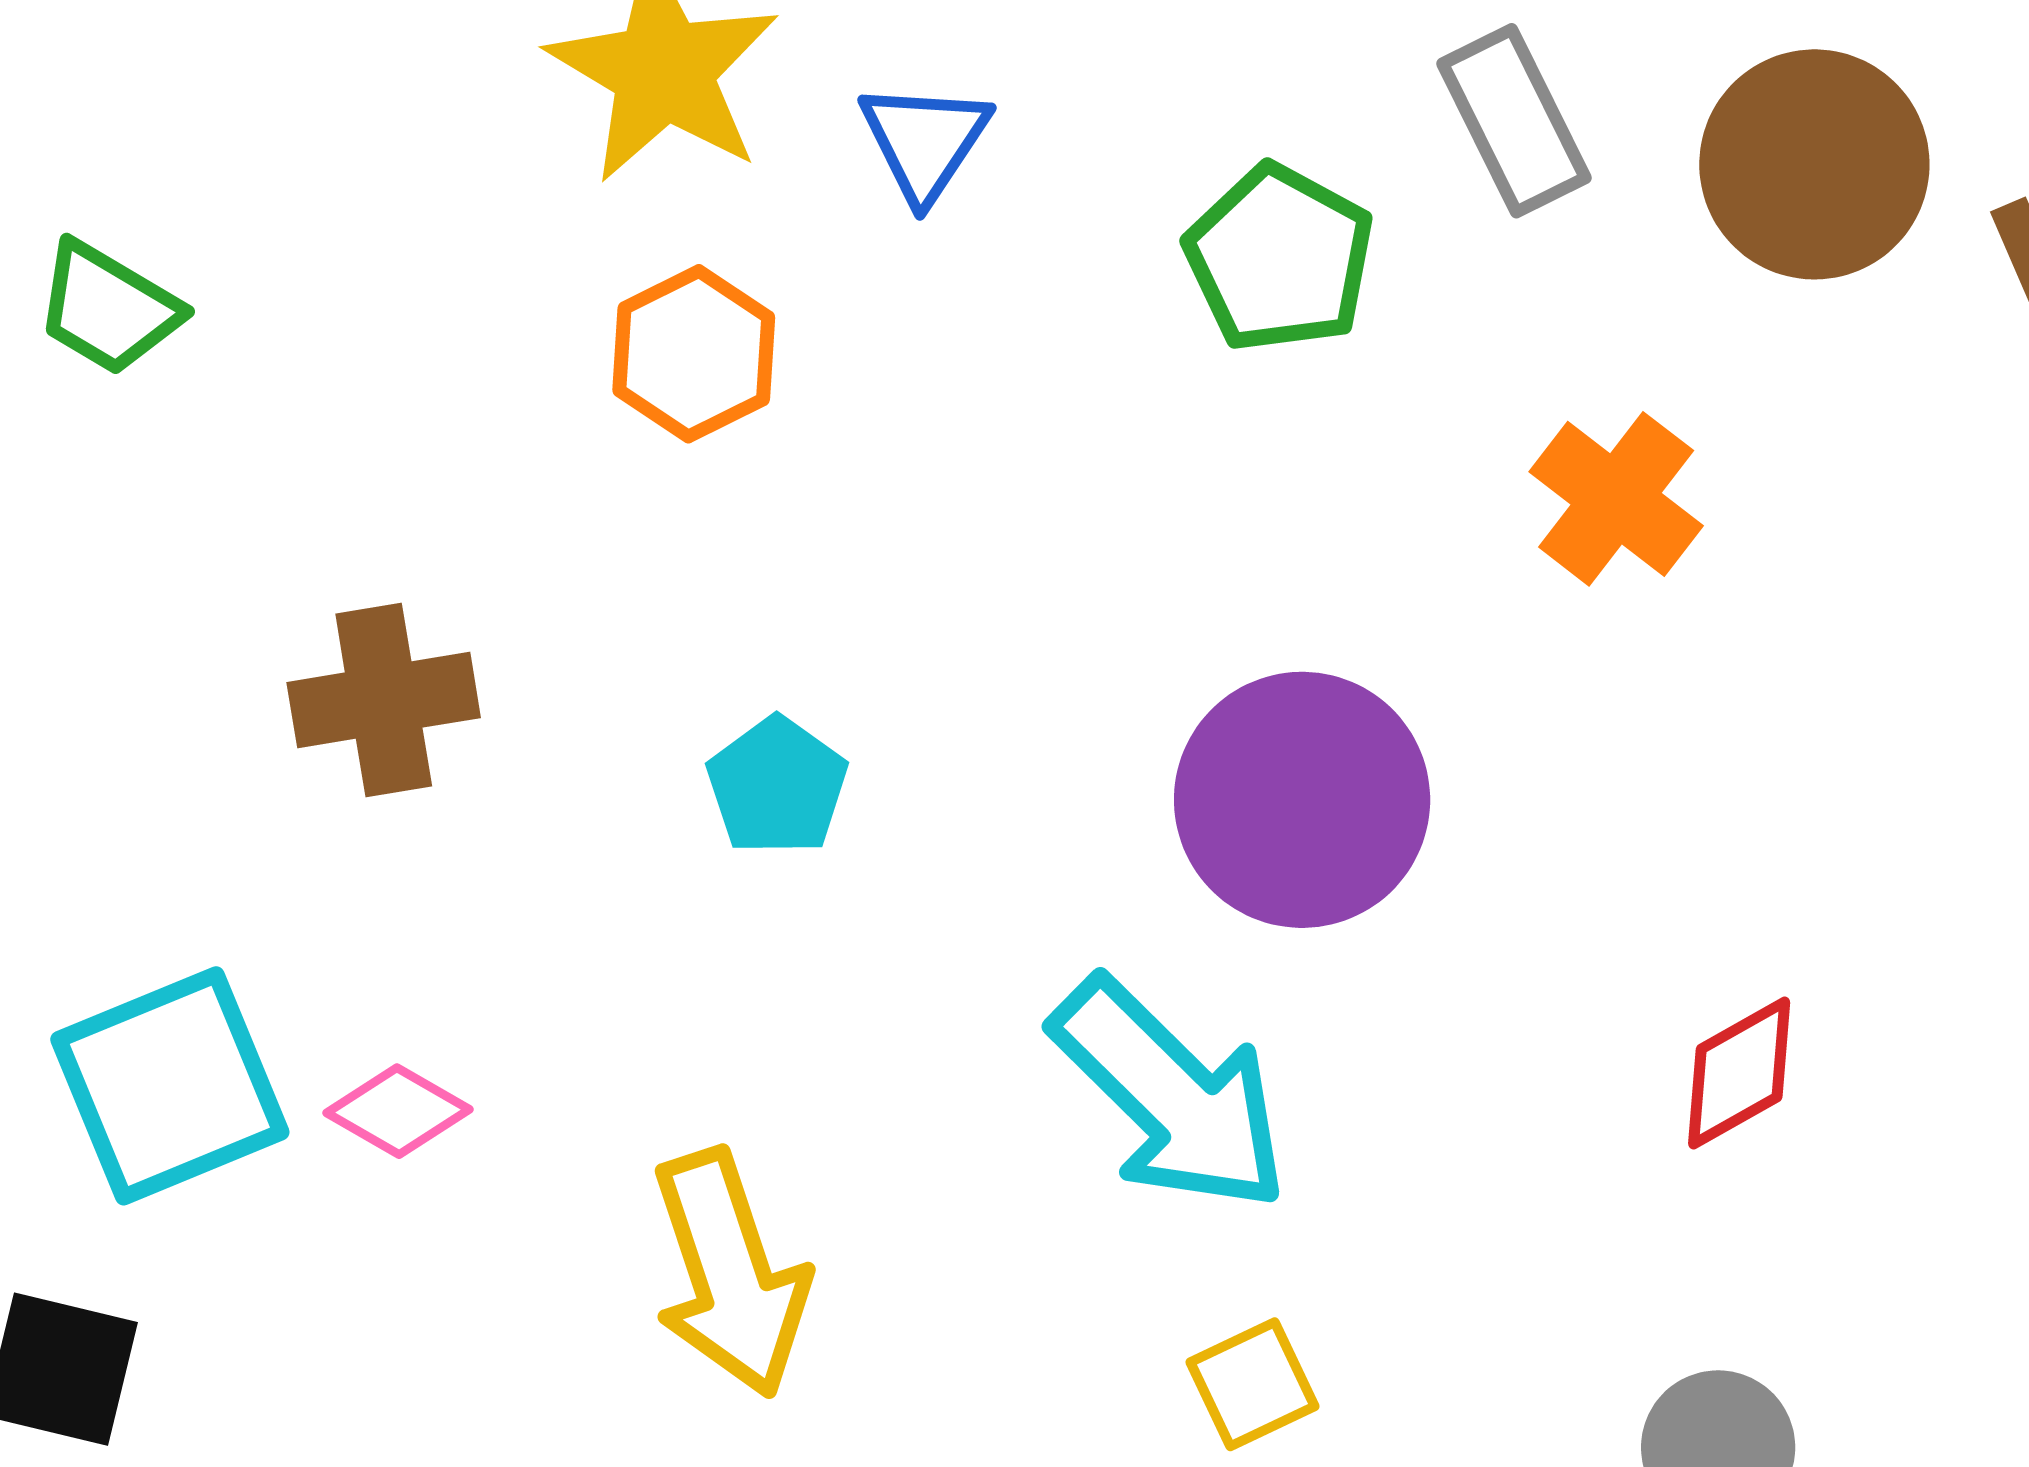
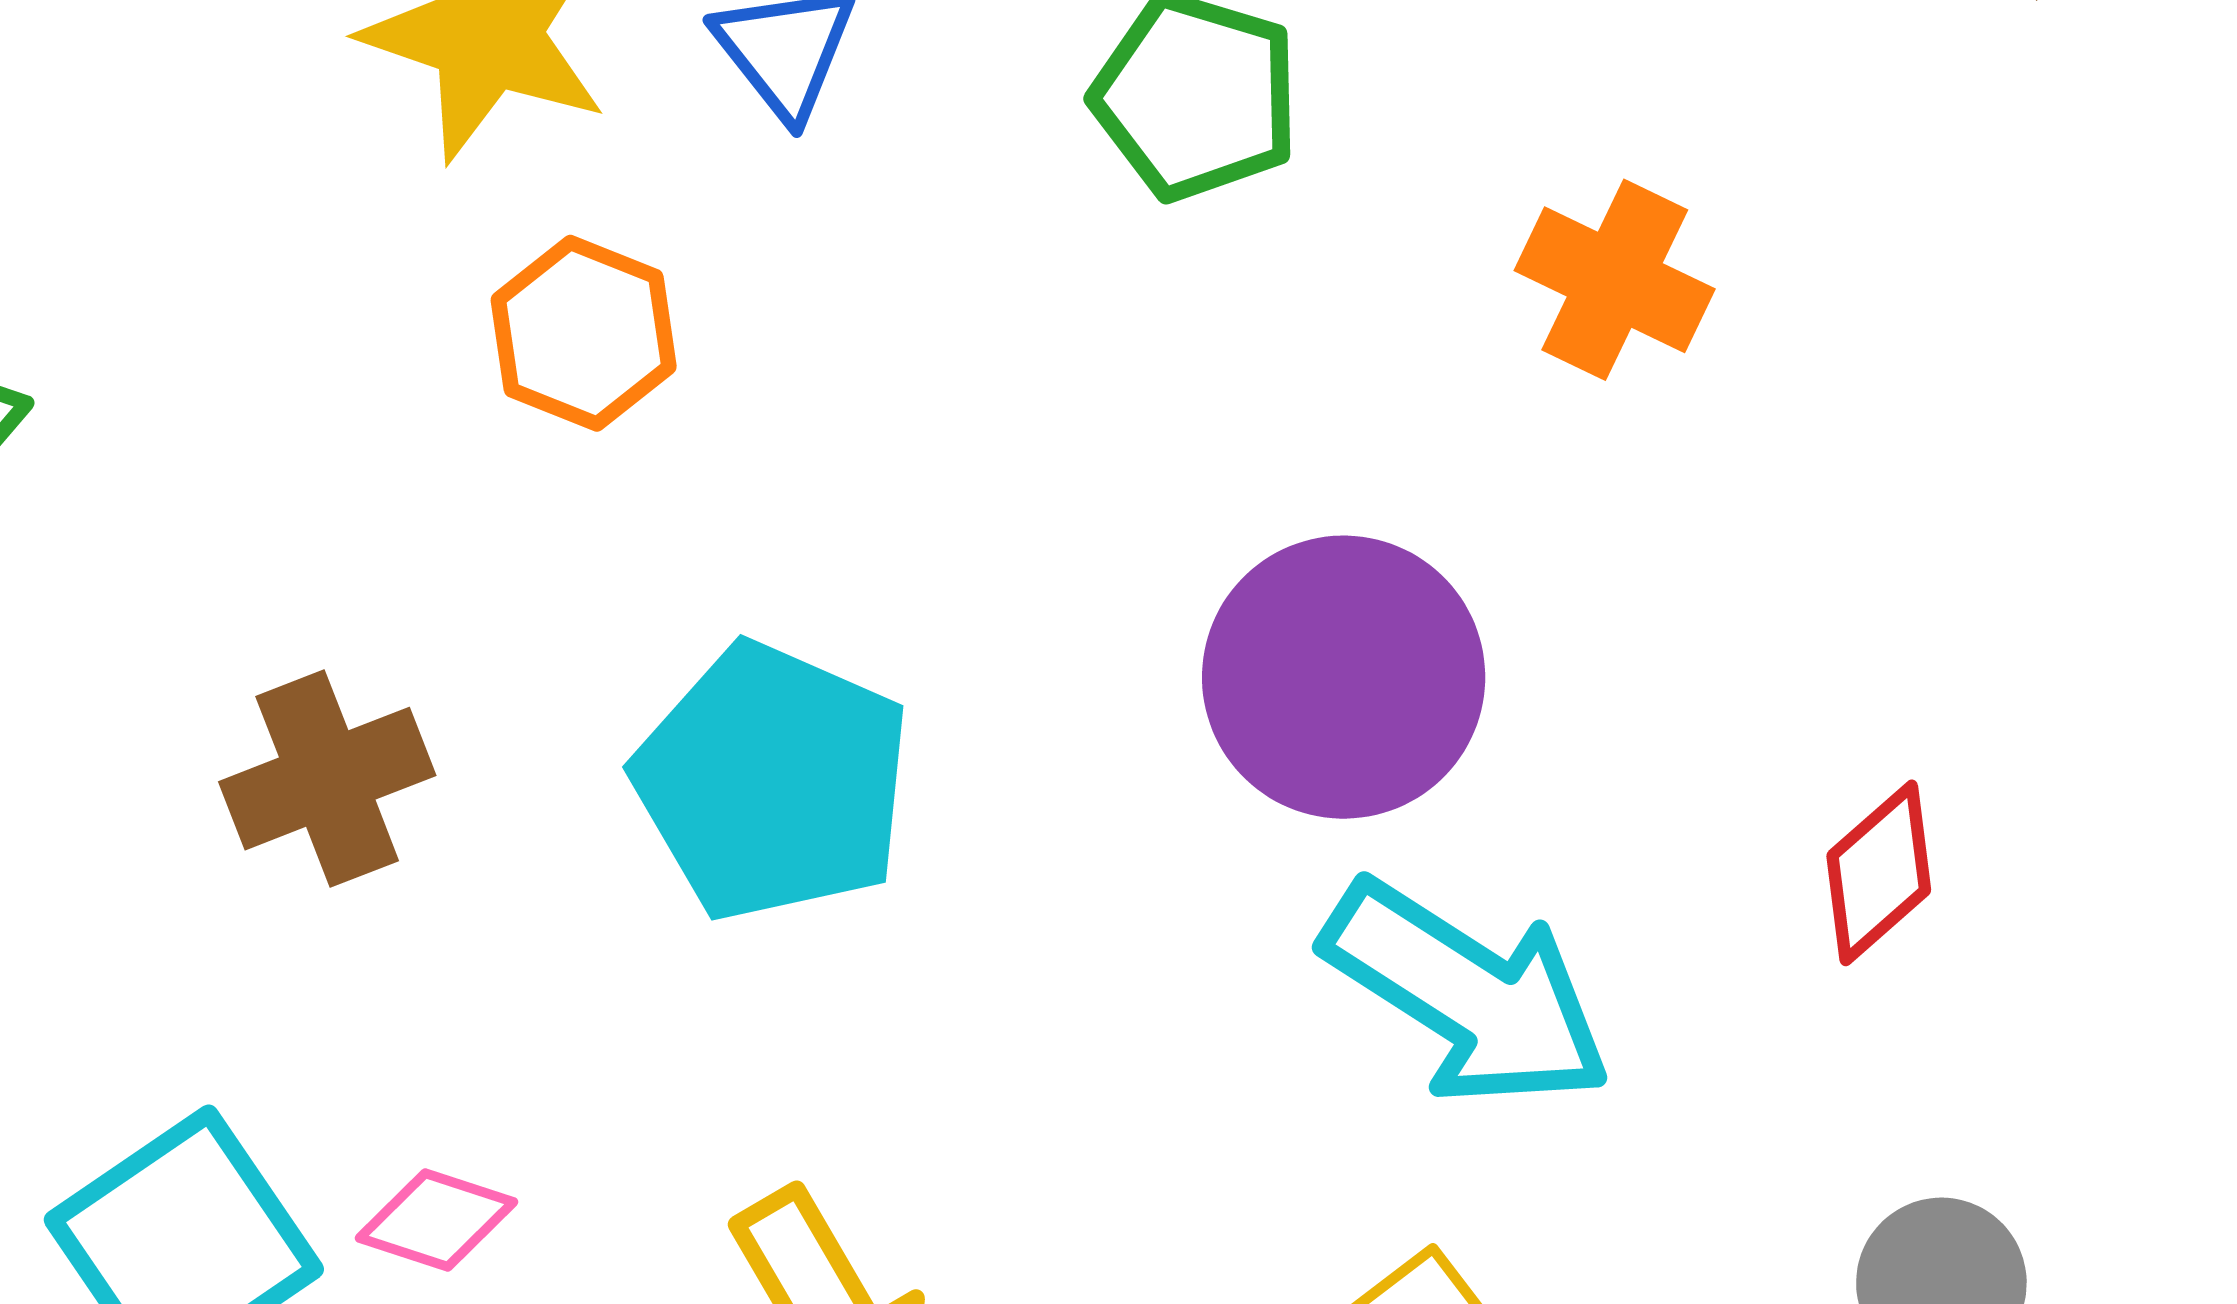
cyan pentagon: (777, 786) -> (773, 782), size x1.8
cyan arrow: (1171, 1095) -> (1467, 994), moved

